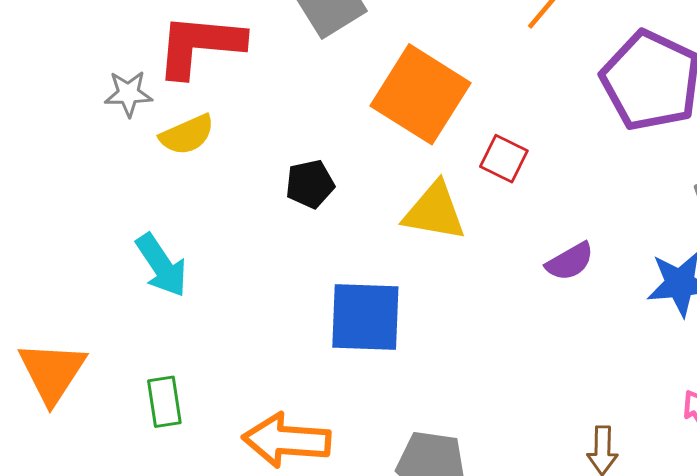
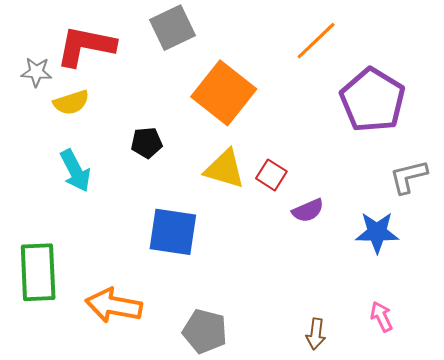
red square: (504, 159) -> (271, 175), moved
cyan arrow: (162, 265) -> (75, 171), moved
green rectangle: (164, 402) -> (38, 272), size x1.8

